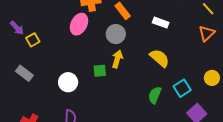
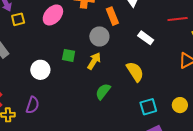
pink ellipse: (79, 24) -> (53, 15), moved
green square: (100, 71) -> (69, 55), moved
green semicircle: (155, 95) -> (103, 91), moved

